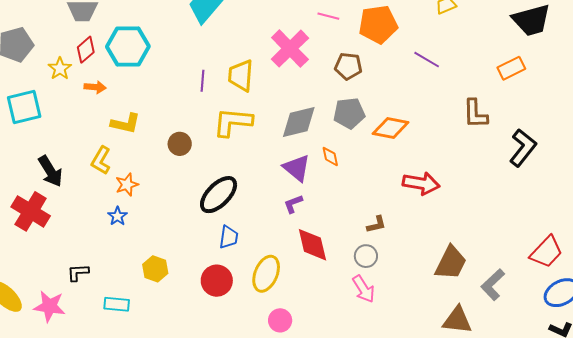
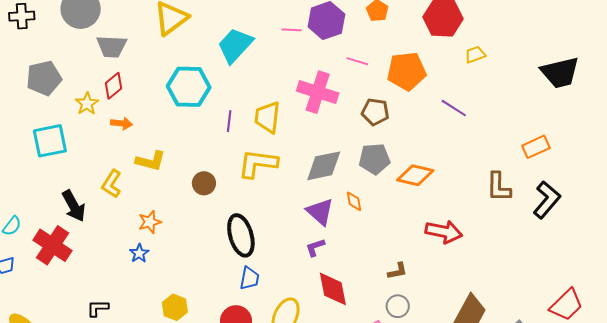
cyan hexagon: (128, 46) -> (189, 87), moved
pink cross: (290, 49) -> (318, 92), turned -30
orange rectangle: (511, 68) -> (536, 147), moved
brown L-shape: (475, 114) -> (499, 187), moved
yellow L-shape: (101, 160) -> (112, 184), moved
black ellipse: (219, 195) -> (241, 235), turned -63
gray circle: (366, 256) -> (398, 306), moved

